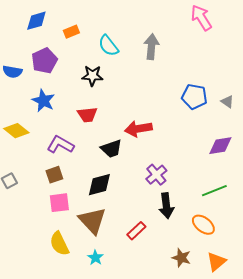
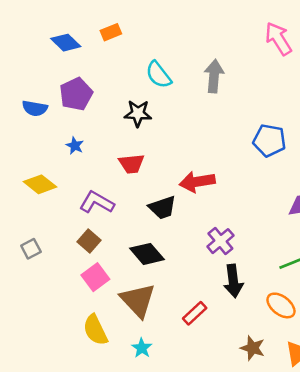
blue diamond: (36, 21) -> (66, 43), turned 60
orange rectangle: (71, 32) -> (111, 32), moved
blue star: (43, 101) -> (75, 146), size x0.6
brown square: (54, 175) -> (89, 241), turned -30
black diamond: (99, 185) -> (147, 254), turned 64
pink square: (59, 203) -> (95, 277), turned -30

